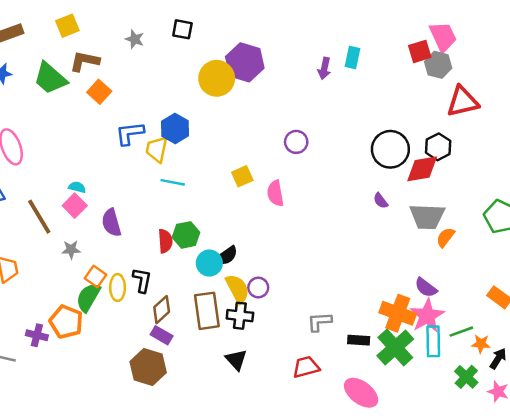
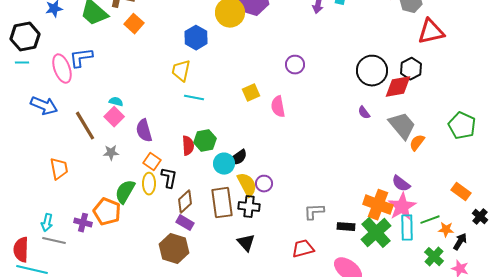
blue hexagon: (175, 128) -> (196, 38), moved
blue L-shape: (130, 133) -> (81, 58), moved
gray trapezoid: (427, 217) -> (402, 126), turned -132
orange square: (96, 277) -> (152, 162), moved

